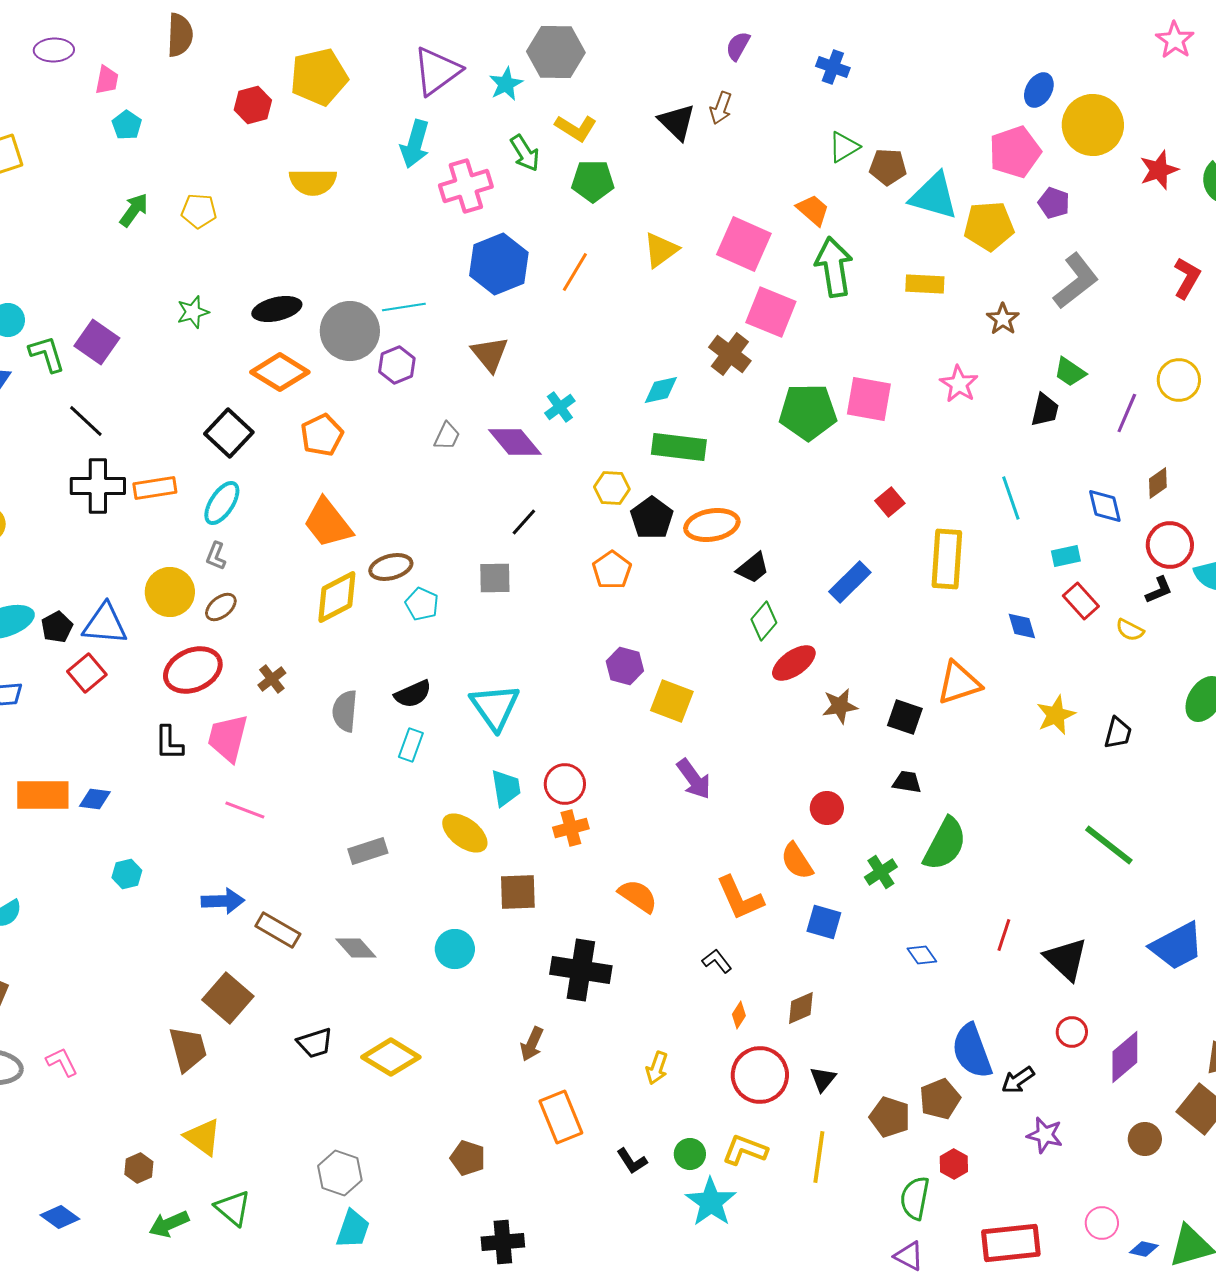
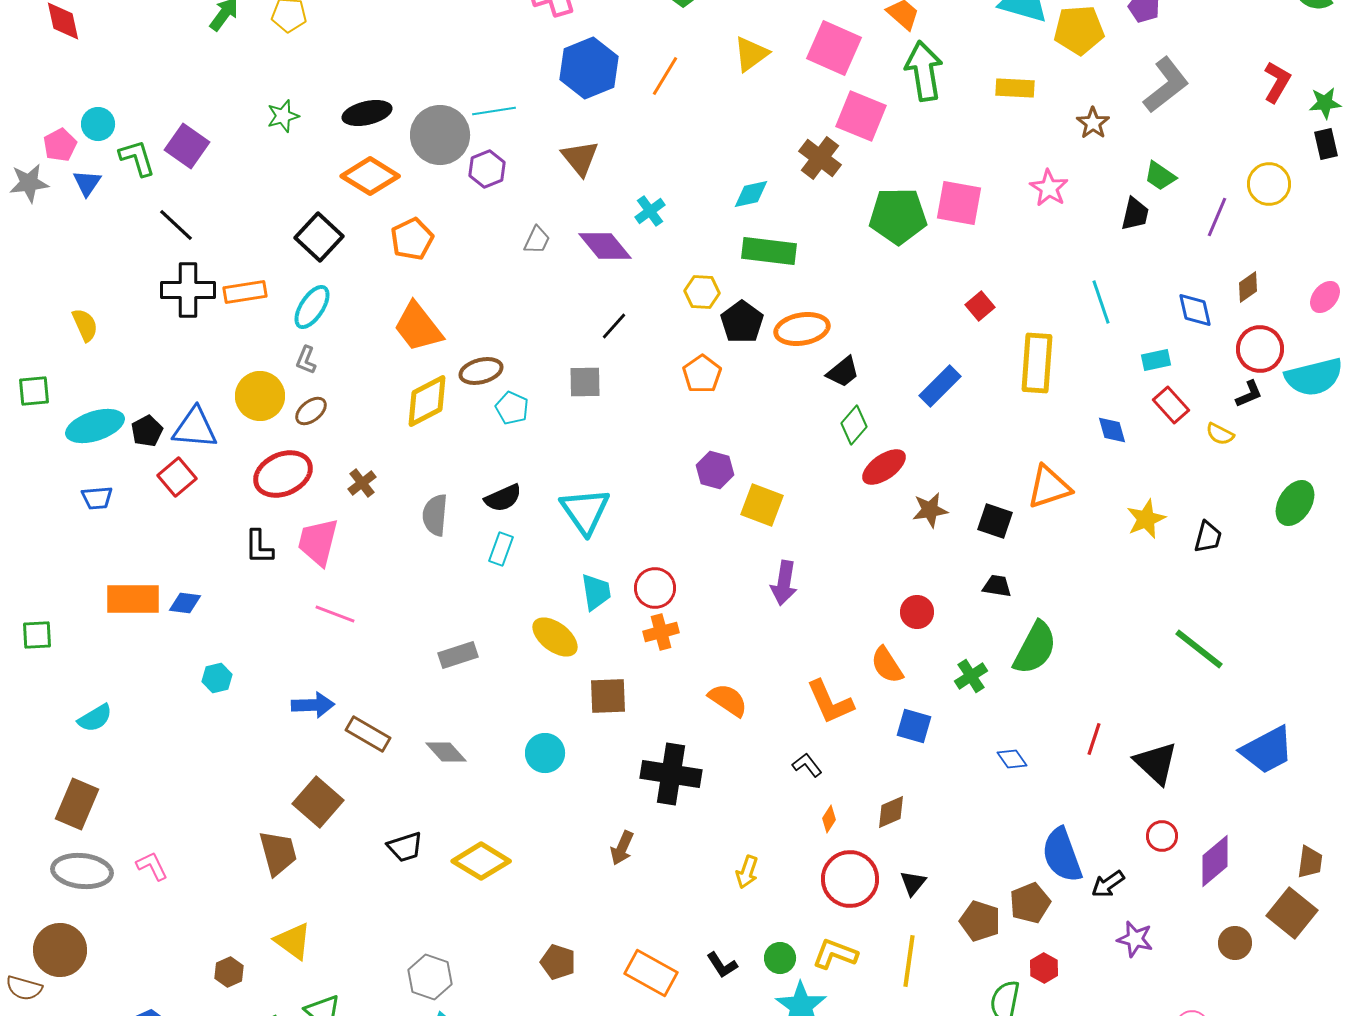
purple arrow: (694, 779) -> (784, 583), turned 45
orange rectangle: (561, 1117) -> (651, 973), moved, turned -39

